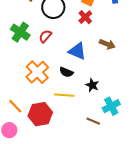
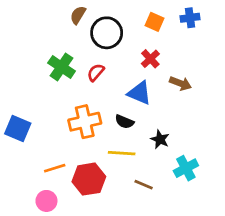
red cross: (85, 17) -> (150, 59), moved
orange cross: (37, 72) -> (85, 122), turned 30
orange line: (15, 106) -> (55, 168), turned -63
brown line: (93, 121) -> (144, 185), moved

